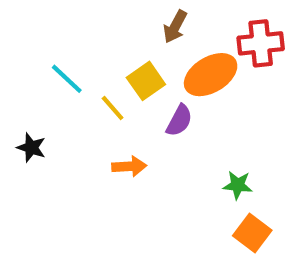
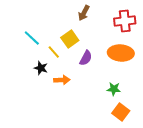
orange ellipse: (211, 75) -> (121, 53), moved, turned 35
black star: (31, 148) -> (41, 68), moved

